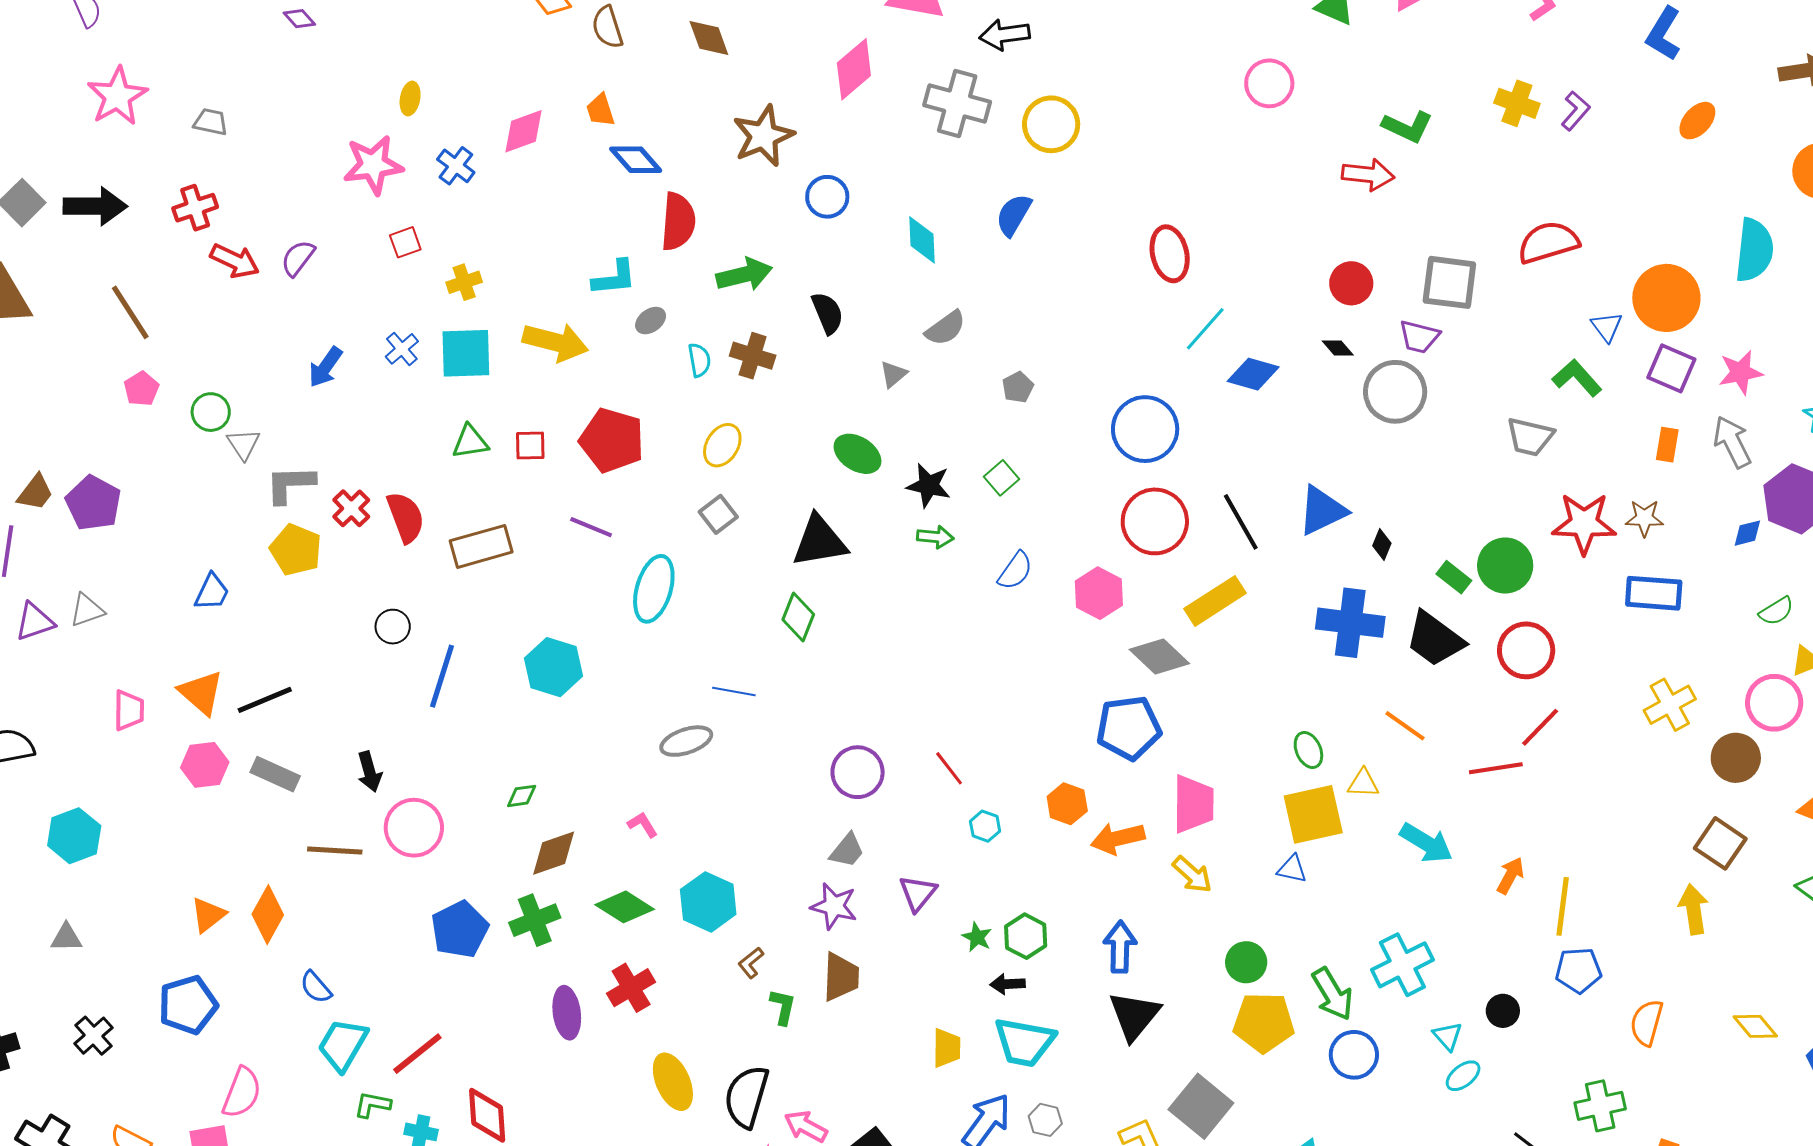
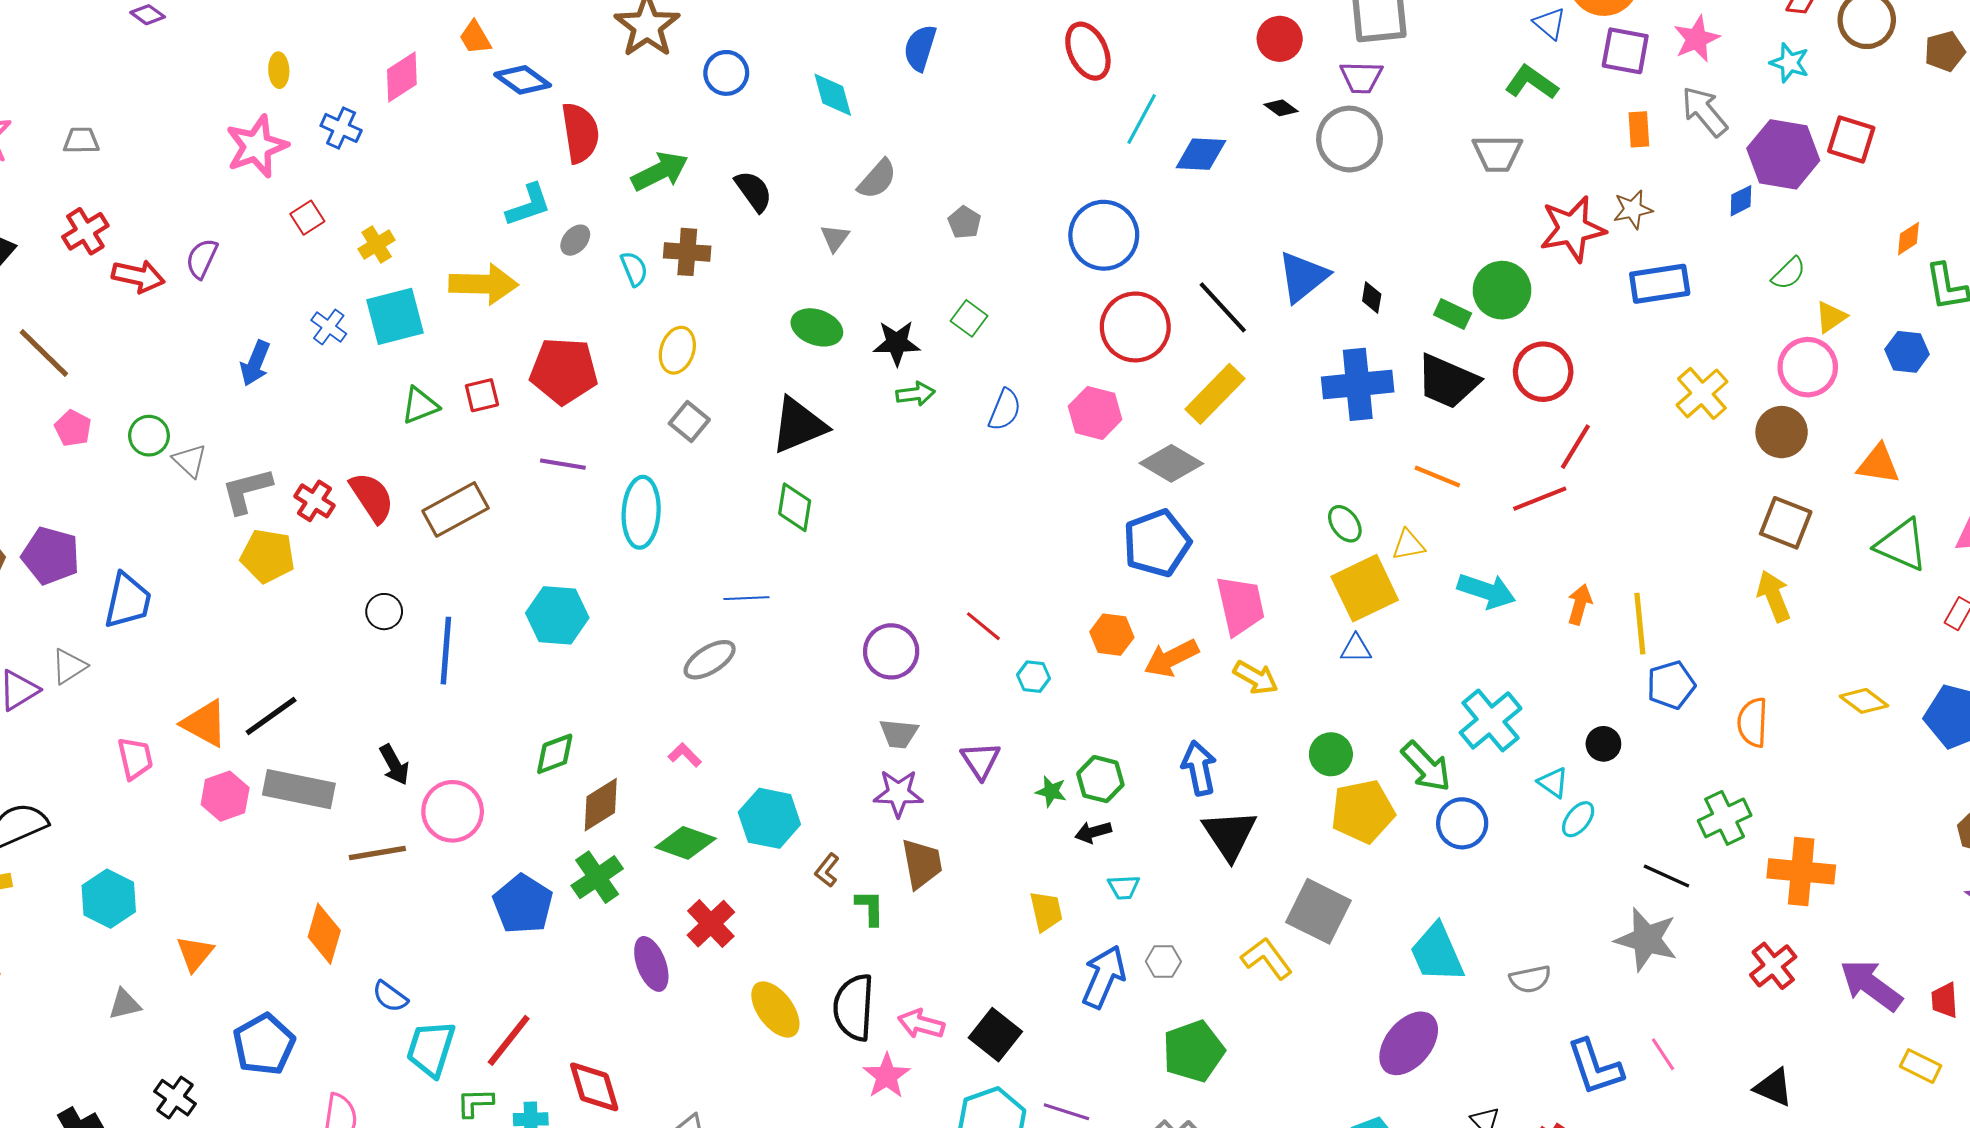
blue trapezoid: (212, 592) -> (128, 601), moved, size x1.4
gray rectangle: (275, 774) -> (299, 789), size x1.4
green diamond: (522, 796) -> (555, 754), size x1.4
gray trapezoid: (847, 850) -> (899, 734), turned 69
orange triangle: (208, 915) -> (195, 954), moved
cyan trapezoid: (1024, 1042) -> (1124, 887), size x0.5

